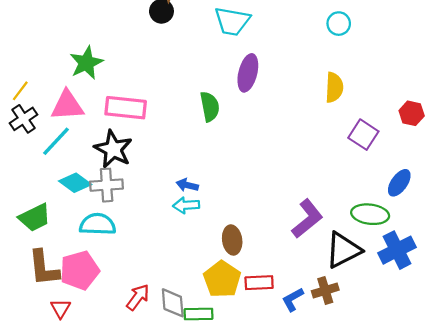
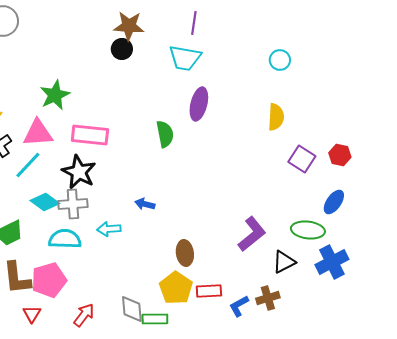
red hexagon: (412, 113) -> (340, 155), moved
cyan arrow: (186, 205) -> (109, 229), moved
black triangle: (343, 250) -> (284, 262), size x0.7
red arrow: (138, 297) -> (84, 315), moved

